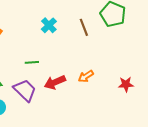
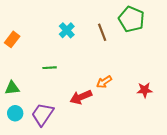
red arrow: (55, 82) -> (81, 97), moved
purple trapezoid: (25, 90) -> (42, 114), moved, turned -100

